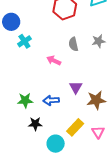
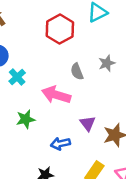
pink arrow: (54, 60) -> (56, 95), size x1.6
green star: (25, 100) -> (26, 119), moved

